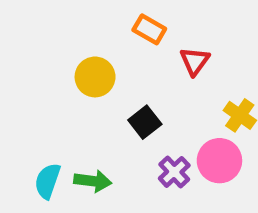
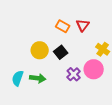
orange rectangle: (149, 29) -> (63, 26), moved
yellow circle: (95, 77) -> (40, 50), moved

